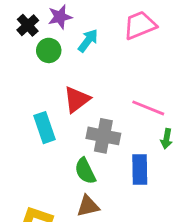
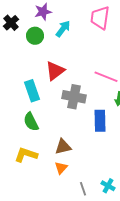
black cross: (28, 25) -> (11, 23), moved
pink trapezoid: (140, 25) -> (100, 18), turned -60
green semicircle: (85, 171) -> (31, 122), moved

